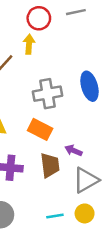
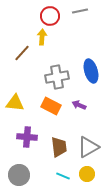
purple arrow: (73, 150) -> (79, 105), moved
brown trapezoid: (50, 165) -> (59, 147), moved
cyan line: (55, 216) -> (63, 176), turned 32

